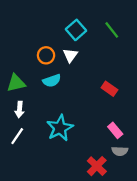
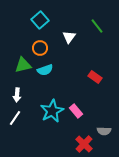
cyan square: (76, 30) -> (40, 20), moved
white triangle: (70, 55) -> (69, 37), moved
green triangle: (16, 83) -> (23, 65), moved
pink rectangle: (115, 130) -> (76, 111), moved

